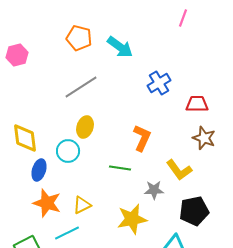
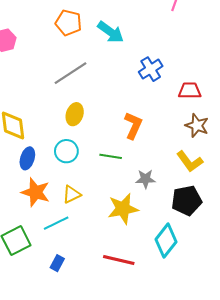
cyan circle: (68, 151) -> (66, 151), moved
yellow L-shape: (179, 170) -> (190, 161), moved

